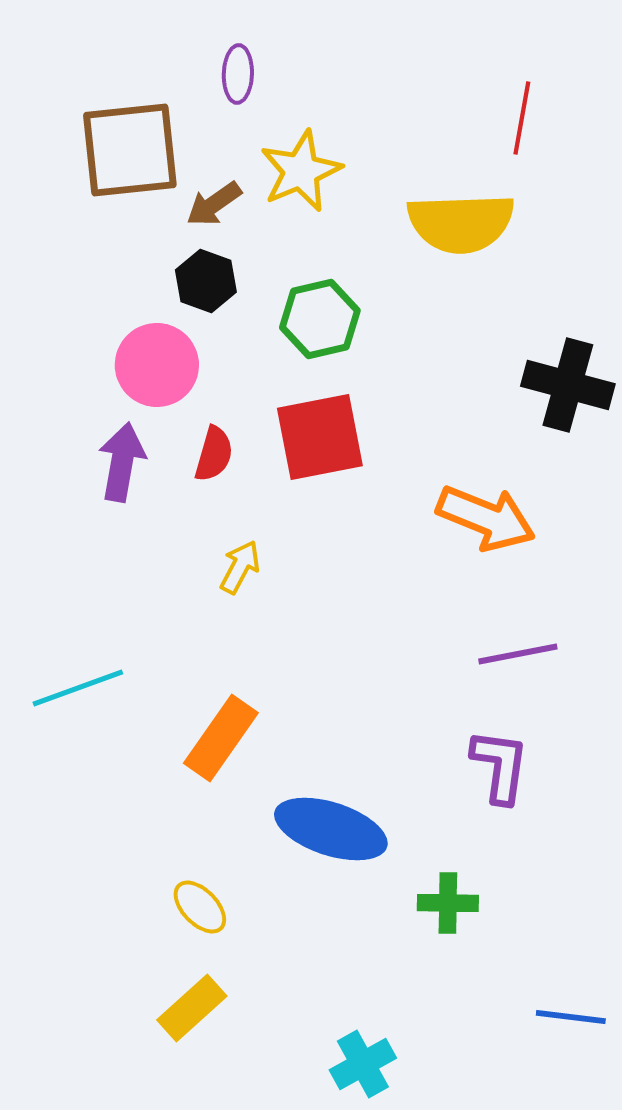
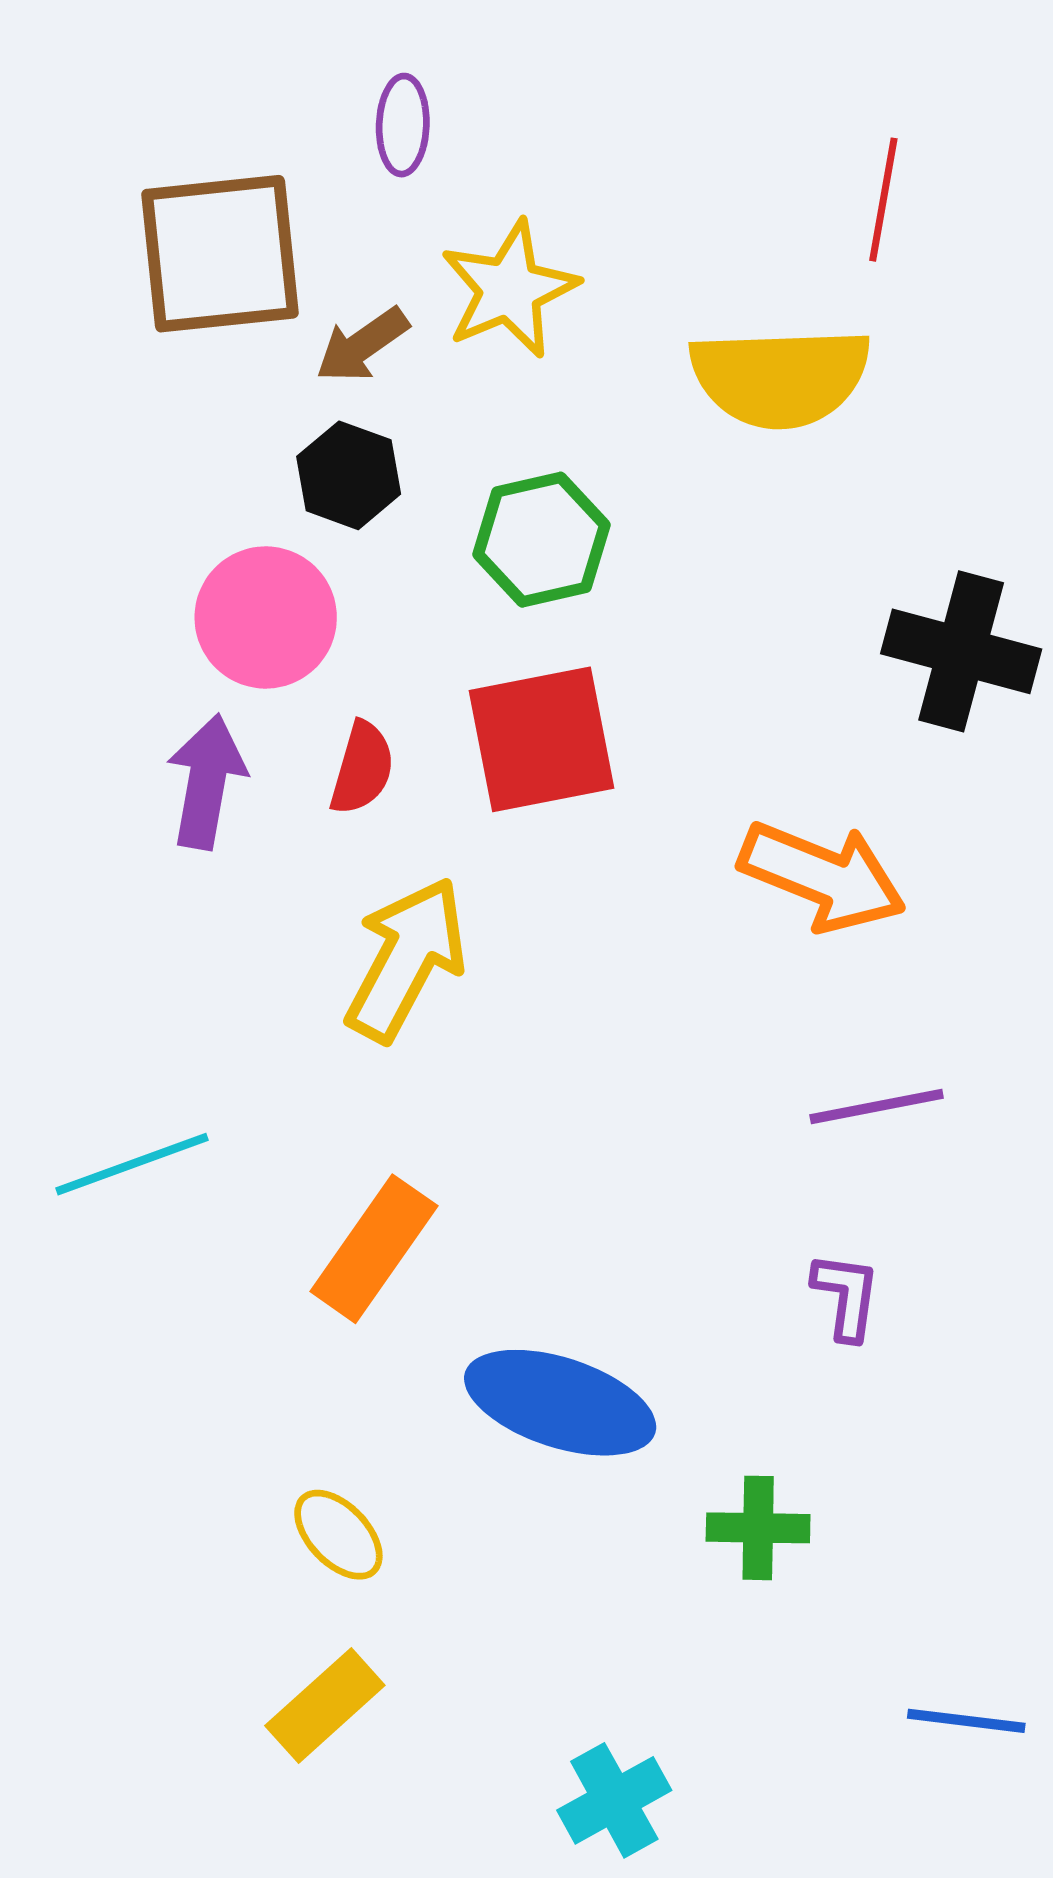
yellow arrow: (240, 567) -> (406, 959), size x1.8
purple L-shape: (500, 766) -> (846, 1296), size x0.7

